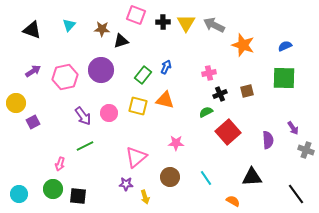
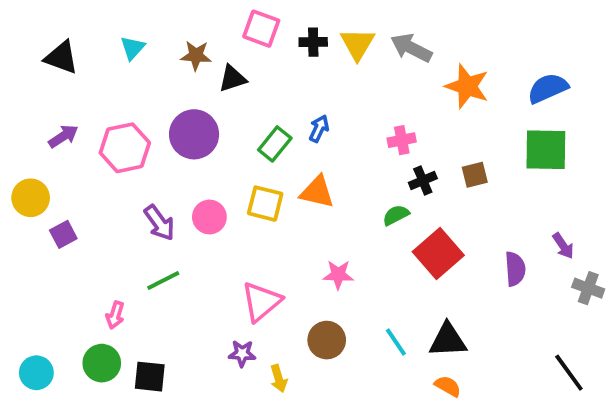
blue semicircle: (285, 46) -> (548, 88), size x1.5
black triangle: (252, 177) -> (448, 340), moved

